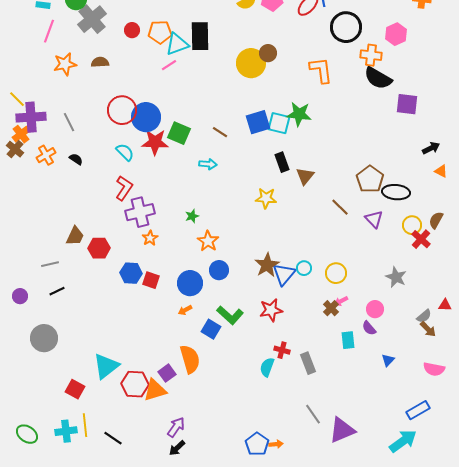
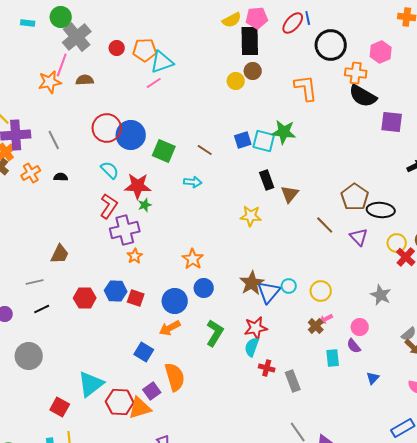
pink line: (49, 31) -> (62, 65), moved
black rectangle: (200, 36) -> (250, 41), moved
yellow circle: (251, 63) -> (236, 81), size x0.6
blue square: (258, 122) -> (243, 140), size x0.7
red star: (155, 142) -> (138, 186), moved
black semicircle: (76, 159) -> (61, 177), turned -32
green star: (192, 216) -> (145, 205), moved
red hexagon: (99, 248) -> (85, 298), moved
orange arrow: (185, 310) -> (170, 328), size x1.5
green L-shape: (230, 315) -> (215, 333), turned -100
blue square: (211, 329) -> (144, 352), moved
cyan semicircle: (267, 367) -> (252, 347), moved

